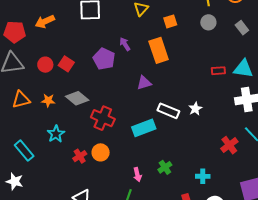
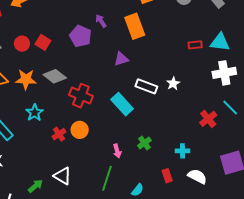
orange star: (48, 100) -> (26, 79), size x1.5
cyan rectangle: (144, 128) -> (122, 104), turned 70

